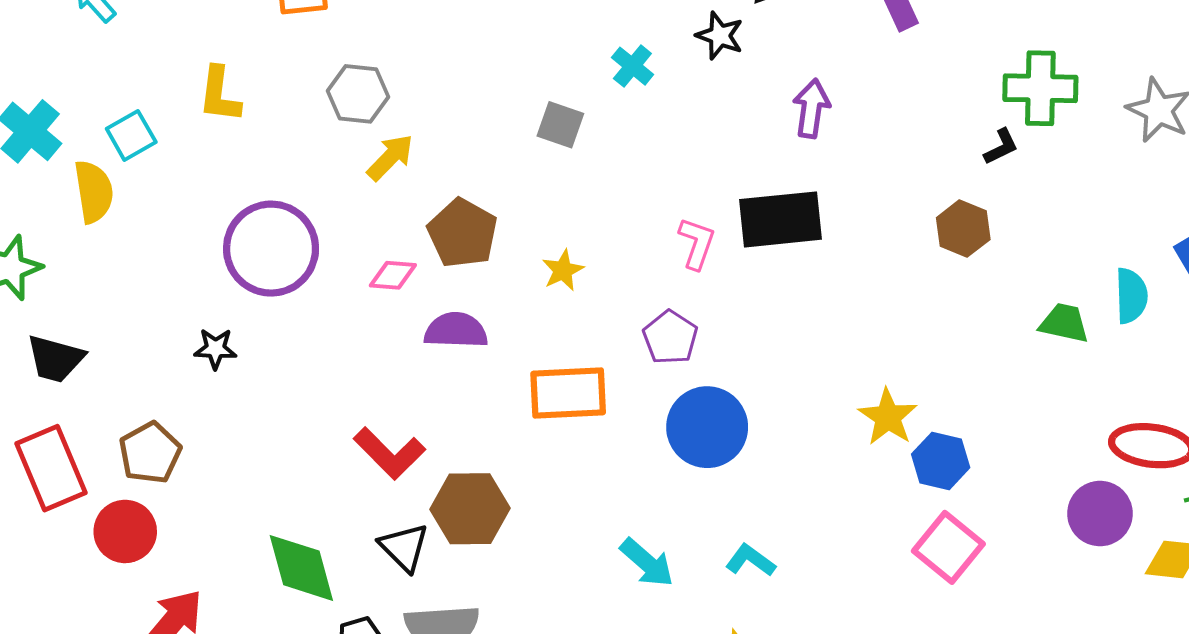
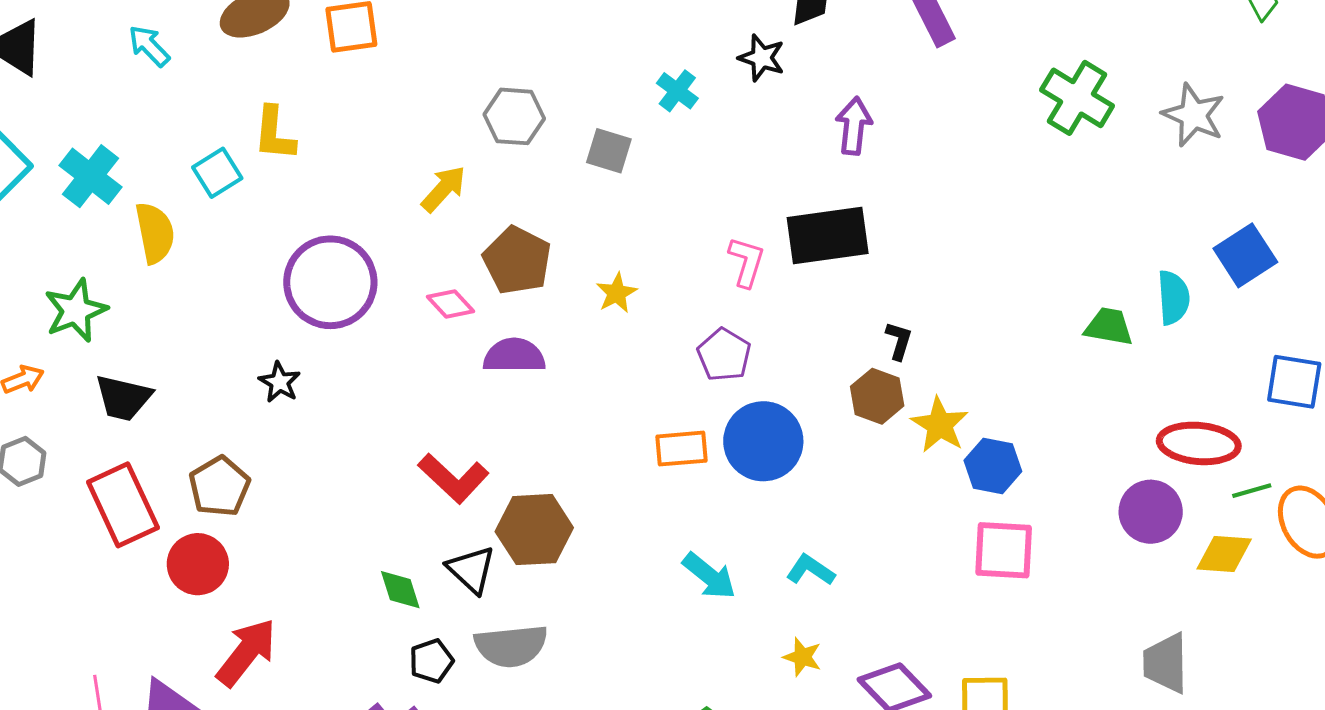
green cross: (1040, 88) -> (1077, 98), turned 32
gray hexagon: (358, 94) -> (514, 116), moved
cyan square: (131, 135) -> (217, 173), moved
black L-shape: (1001, 147) -> (899, 341), moved, turned -45
brown hexagon: (963, 229) -> (877, 396), moved
pink diamond: (393, 275) -> (450, 304), turned 45
black star: (215, 349) -> (280, 382), turned 30
orange rectangle: (568, 393) -> (682, 449), moved, size x0.7
pink square: (948, 547) -> (1004, 550), turned -34
green diamond: (301, 568) -> (400, 590), moved, size x0.6

